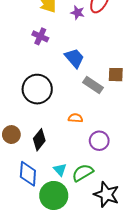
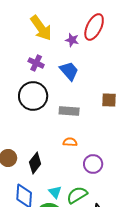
blue trapezoid: (74, 58) -> (69, 71), moved
gray rectangle: (93, 85) -> (69, 111), moved, turned -30
black circle: (37, 89) -> (33, 96), moved

